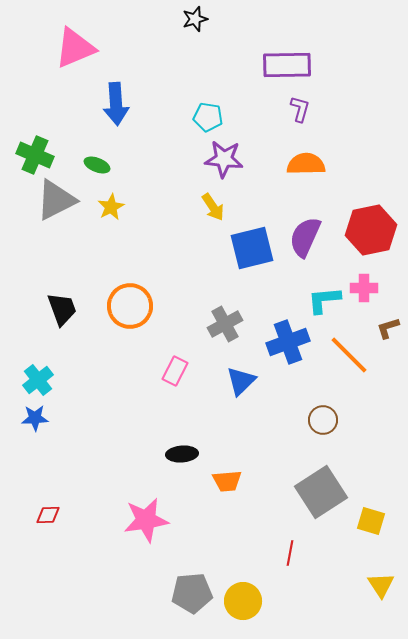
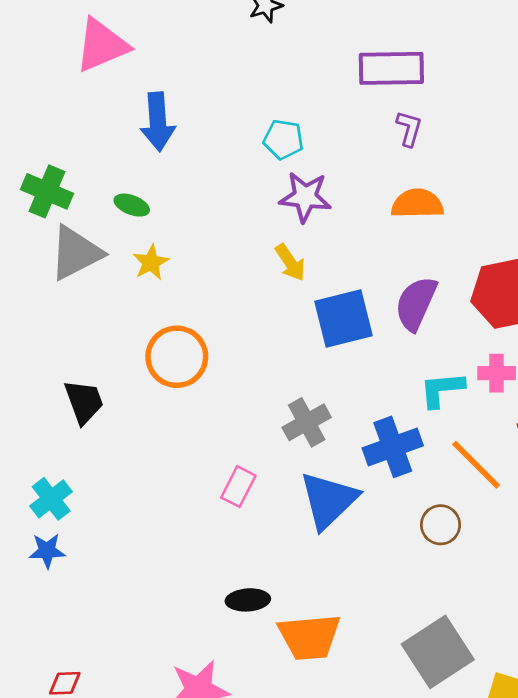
orange circle: (130, 306) -> (177, 357), moved
blue triangle: (241, 381) -> (328, 500), size x1.5
brown circle: (323, 420) -> (441, 525), moved
orange trapezoid: (227, 481) -> (309, 637), size x1.6

